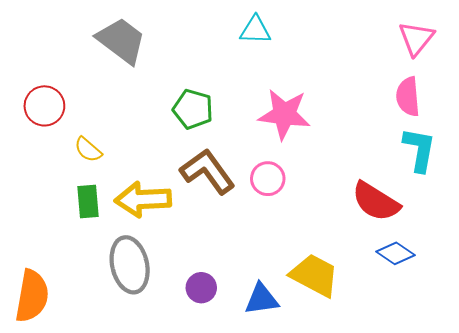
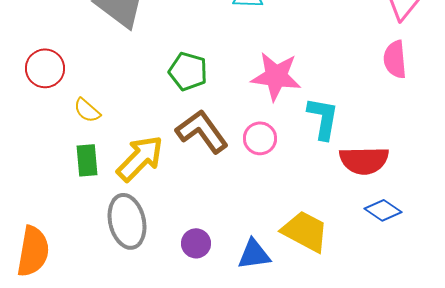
cyan L-shape: (419, 150) -> (323, 118), moved
yellow arrow: (143, 199) -> (140, 158), turned 138
red semicircle: (376, 201) -> (364, 160), turned -33

